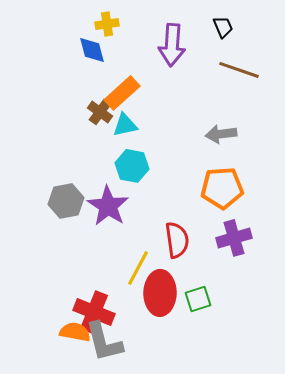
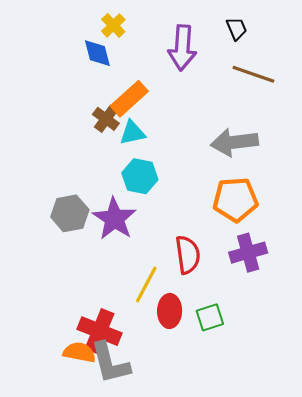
yellow cross: (107, 24) -> (113, 25), turned -35
gray arrow: (221, 134) -> (234, 142), size x1.4
red ellipse: (160, 293) -> (170, 311), size x0.7

